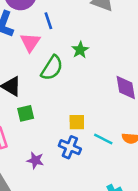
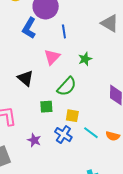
pink triangle: (30, 42) -> (52, 57), moved
green semicircle: (52, 68) -> (67, 86), moved
green square: (26, 113) -> (46, 107), moved

